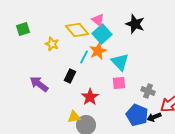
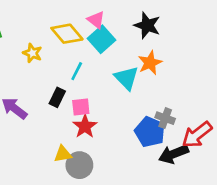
orange star: (98, 51) -> (150, 63), moved
pink square: (119, 83) -> (81, 107), moved
blue pentagon: (137, 115) -> (150, 132), moved
black arrow: (154, 117) -> (173, 154), size x1.5

